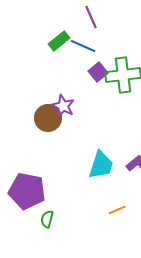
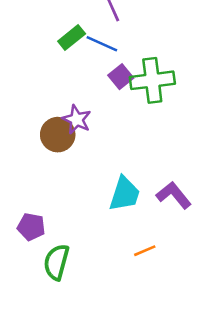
purple pentagon: (27, 191) -> (31, 227), size x0.6
green semicircle: (47, 219) -> (56, 262), size x1.6

